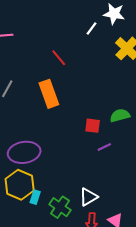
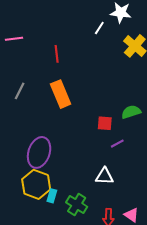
red line: (59, 58) -> (57, 54), moved, turned 36
purple ellipse: (24, 152) -> (39, 152), turned -60
white triangle: (88, 197) -> (104, 176), moved, turned 36

